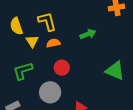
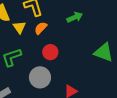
orange semicircle: (53, 43) -> (41, 28), turned -32

